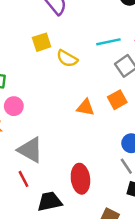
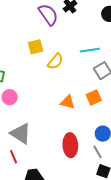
yellow semicircle: (67, 58) -> (55, 61), turned -84
red ellipse: (80, 179) -> (70, 145), moved

